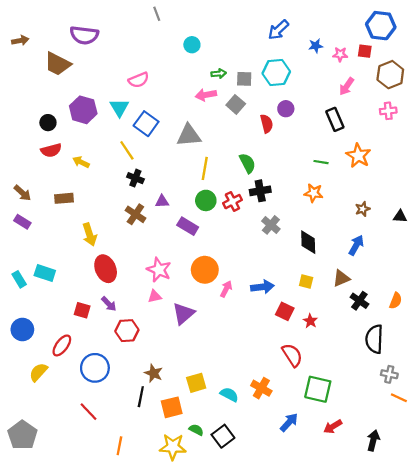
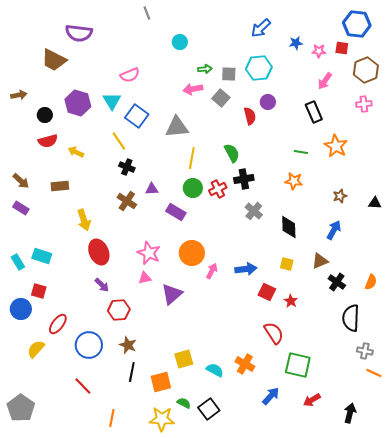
brown arrow: (20, 40) -> (19, 95), moved
red square: (82, 310) -> (39, 291), moved
brown star: (154, 373) -> (128, 345), moved

